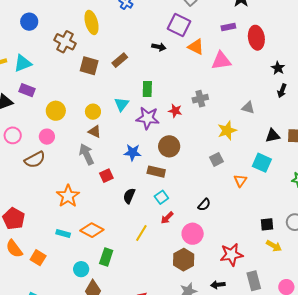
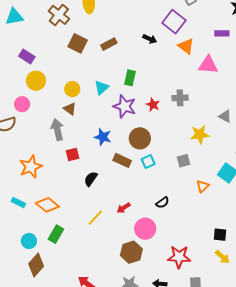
cyan triangle: (23, 63) -> (14, 17), moved
purple rectangle: (27, 90) -> (27, 56), moved
cyan square: (161, 197) -> (148, 162), moved

